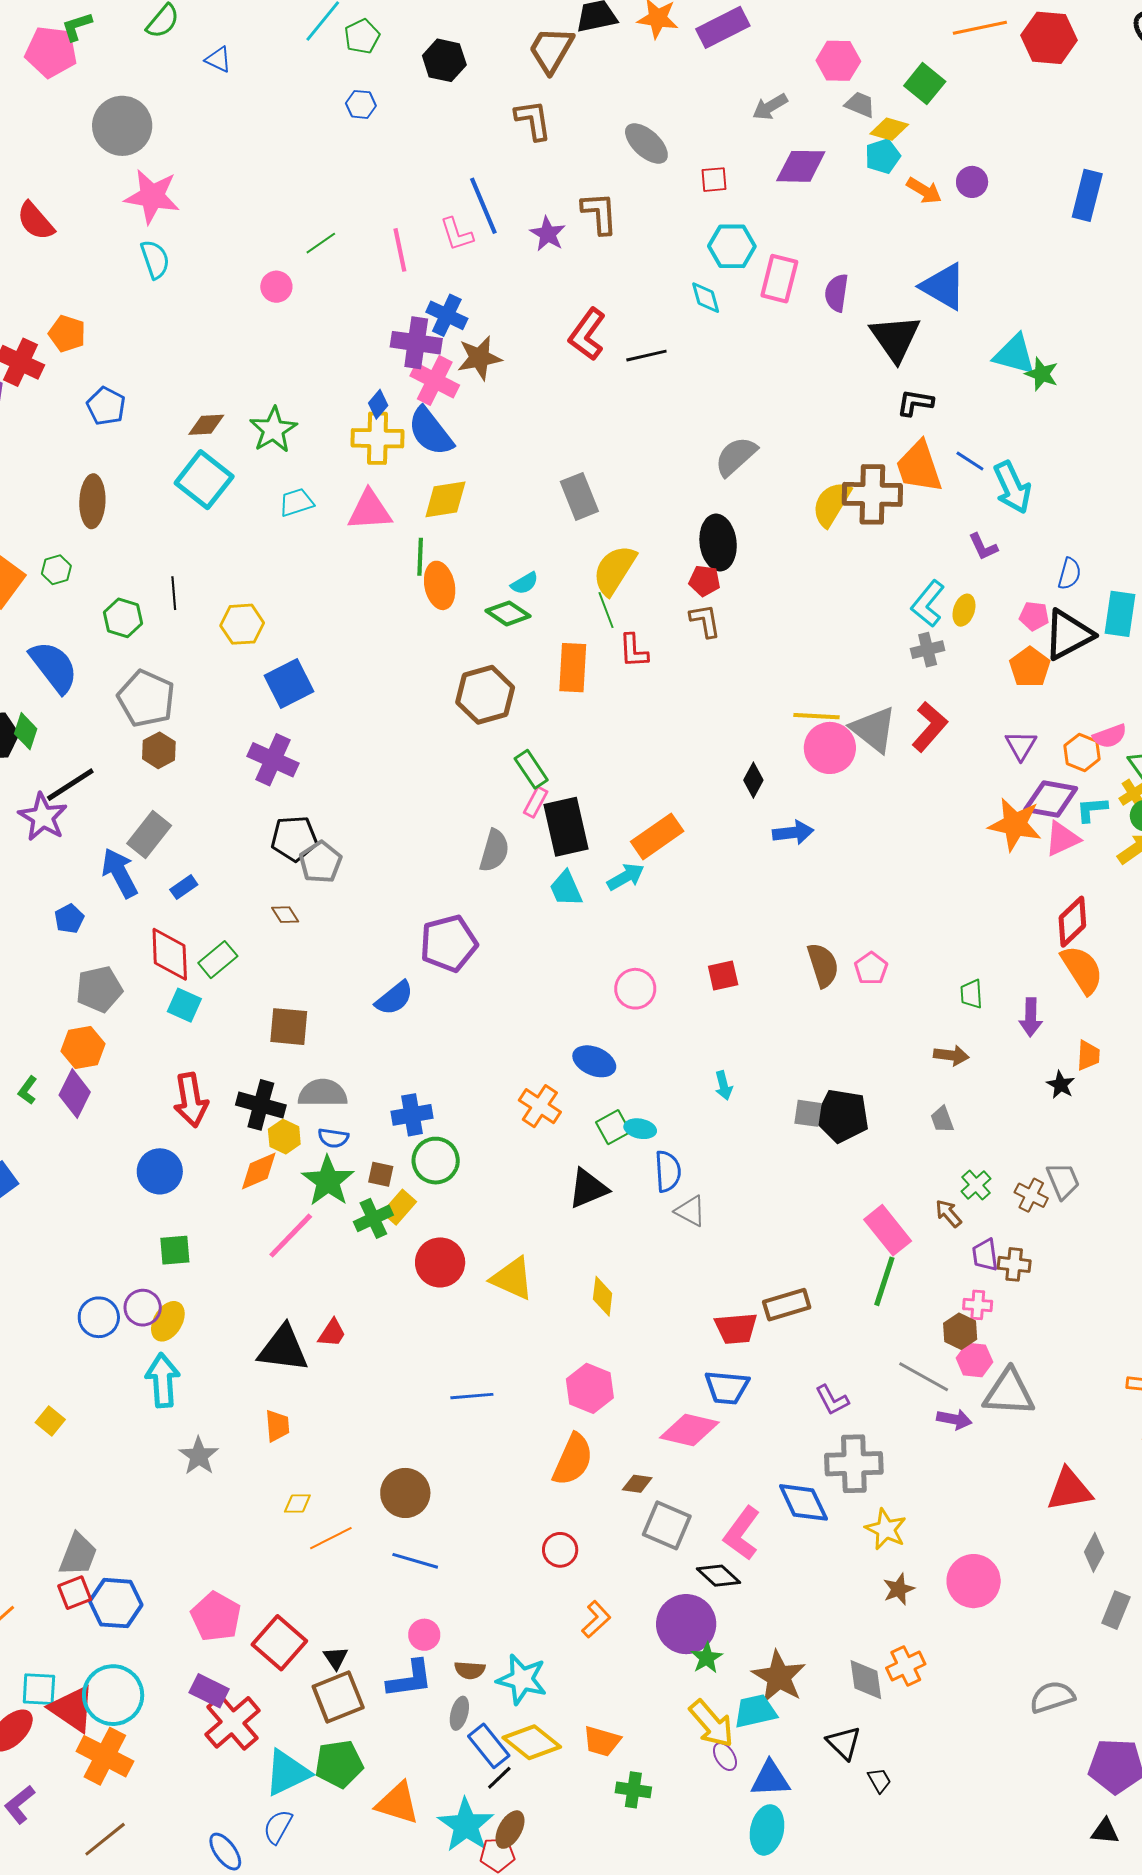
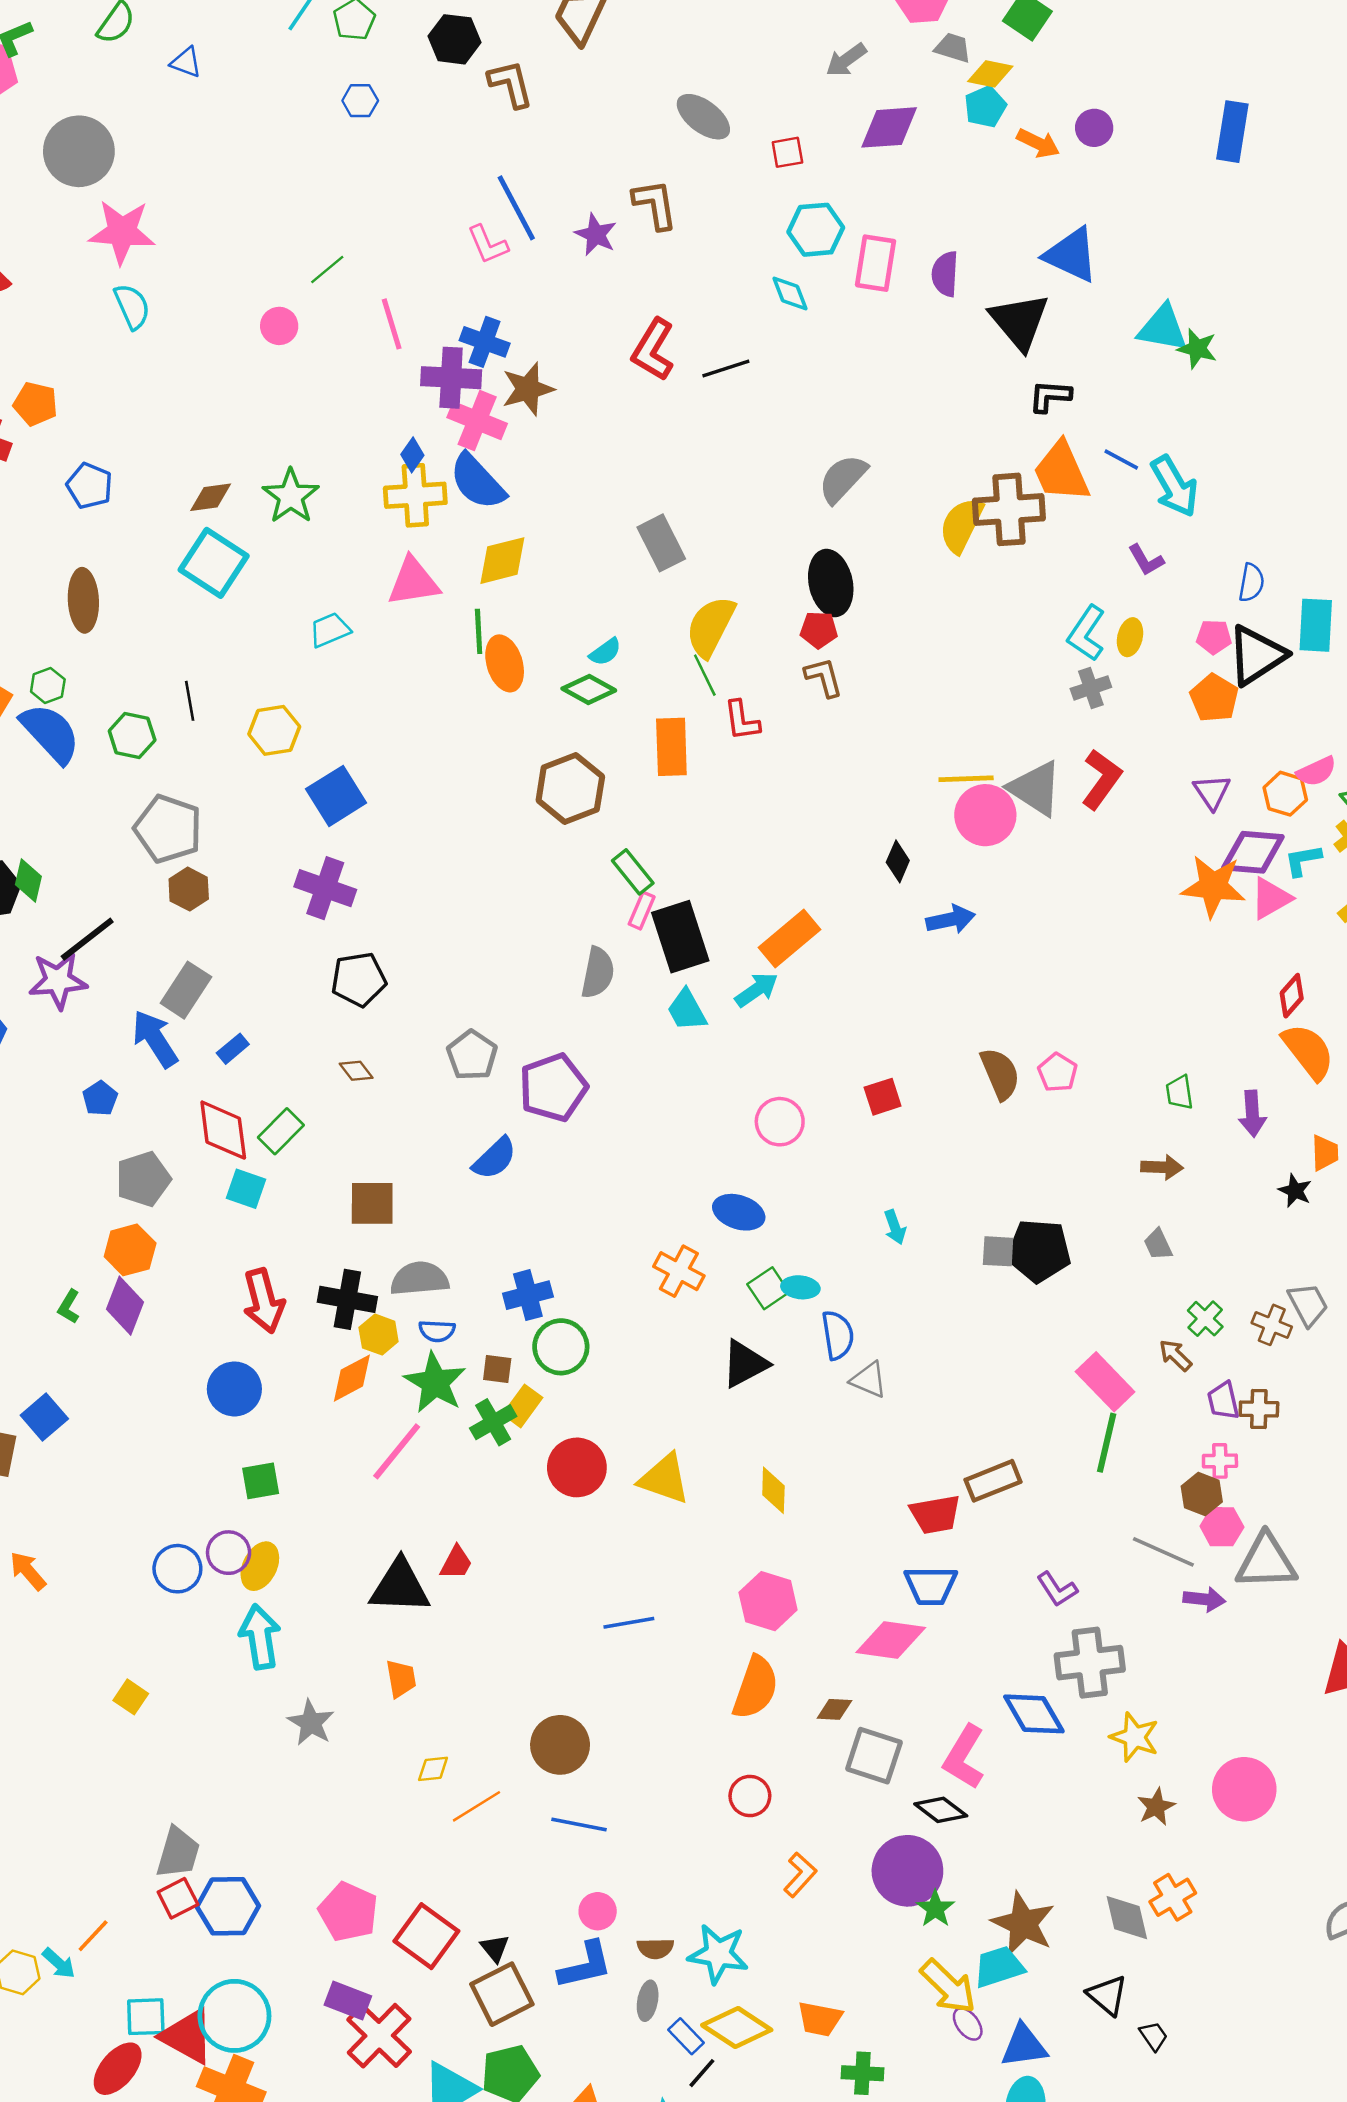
brown L-shape: (533, 120) -> (511, 84), moved
pink line: (400, 250) -> (392, 324), moved
cyan trapezoid: (296, 502) -> (330, 630), moved
blue semicircle: (54, 667) -> (50, 733), moved
purple star: (43, 817) -> (58, 980), turned -30
gray pentagon: (320, 862) -> (472, 1055), moved
red diamond: (1072, 922) -> (1292, 996), size x0.7
blue rectangle: (489, 1746) -> (686, 2036), size x0.7

